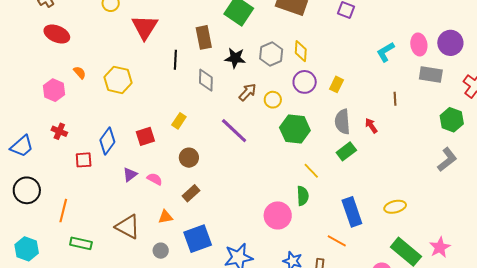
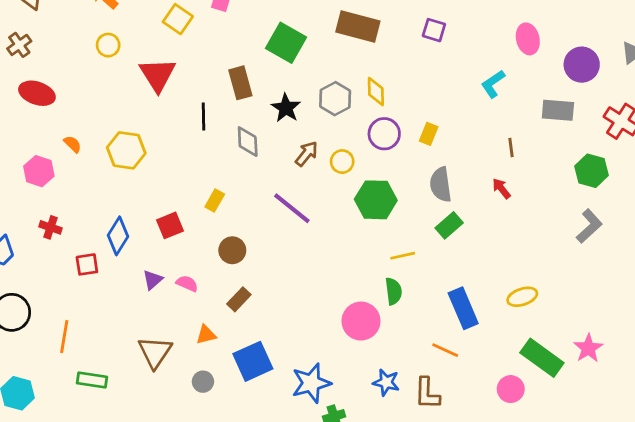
pink ellipse: (419, 44) -> (528, 39), moved
black star: (235, 58) -> (286, 108), turned 30
red arrow: (371, 126) -> (501, 189), moved
yellow line: (311, 171) -> (403, 256), turned -54
brown triangle: (128, 227) -> (155, 352), turned 40

